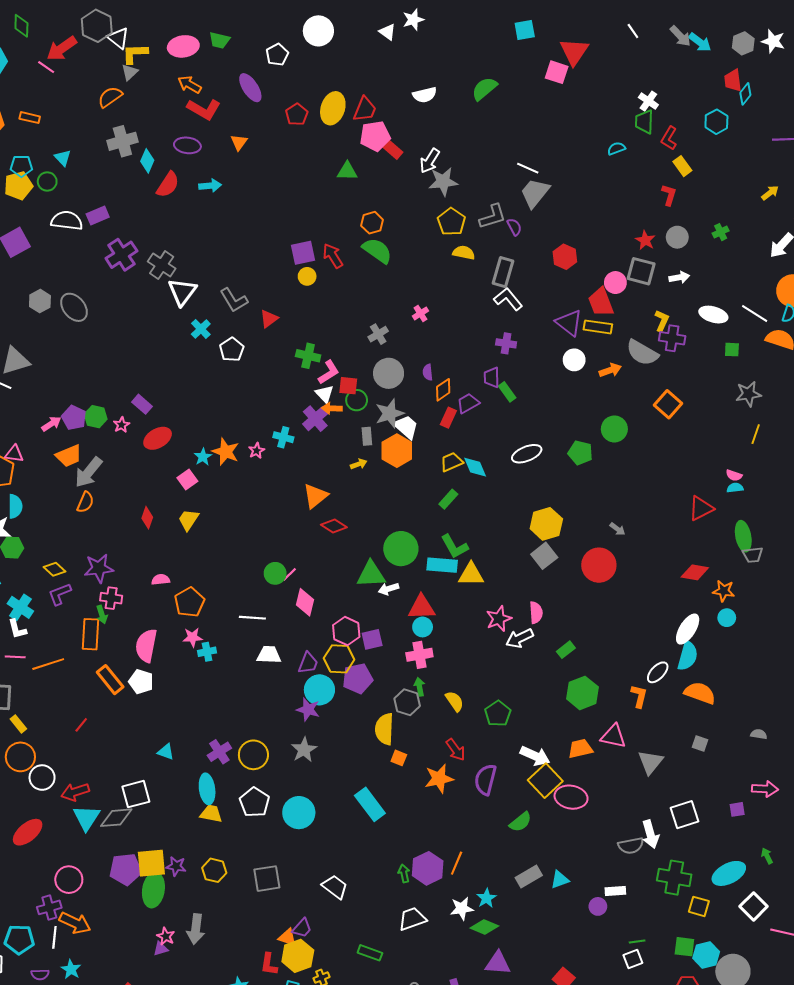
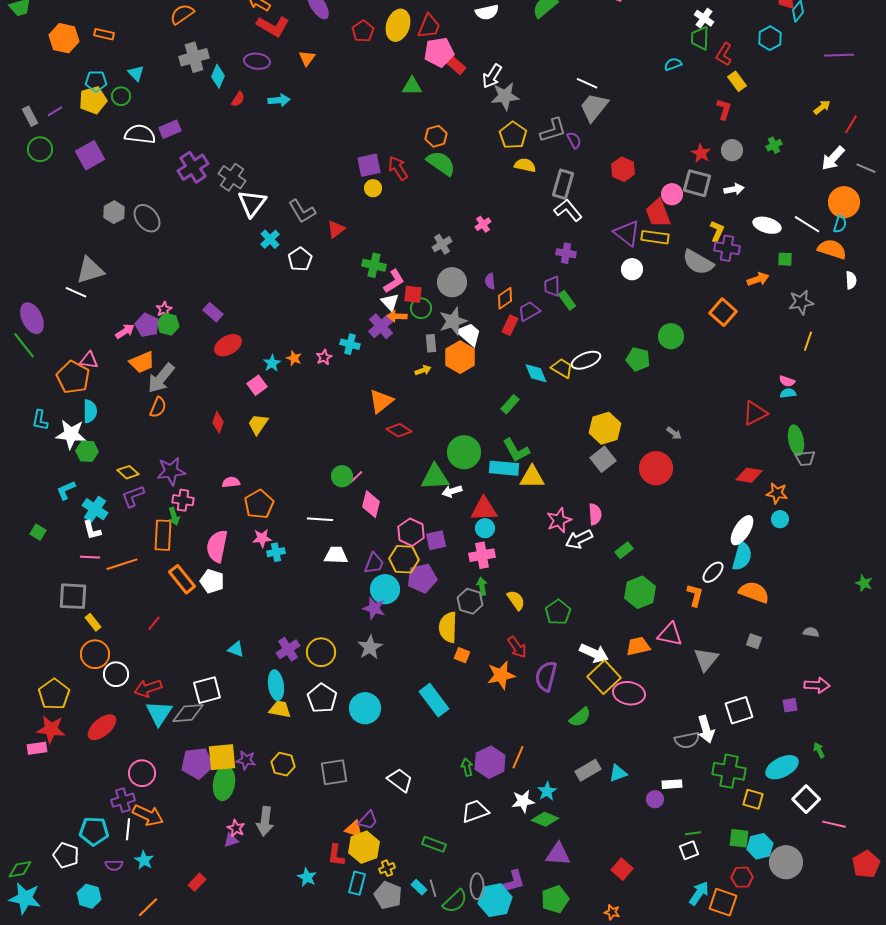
red semicircle: (168, 185) -> (238, 99), size x0.6
orange arrow: (610, 370) -> (758, 279), moved
pink star: (121, 425) -> (164, 309), moved
orange star: (226, 452) -> (294, 358), size x0.6
yellow trapezoid: (451, 462) -> (562, 368), moved, turned 55

